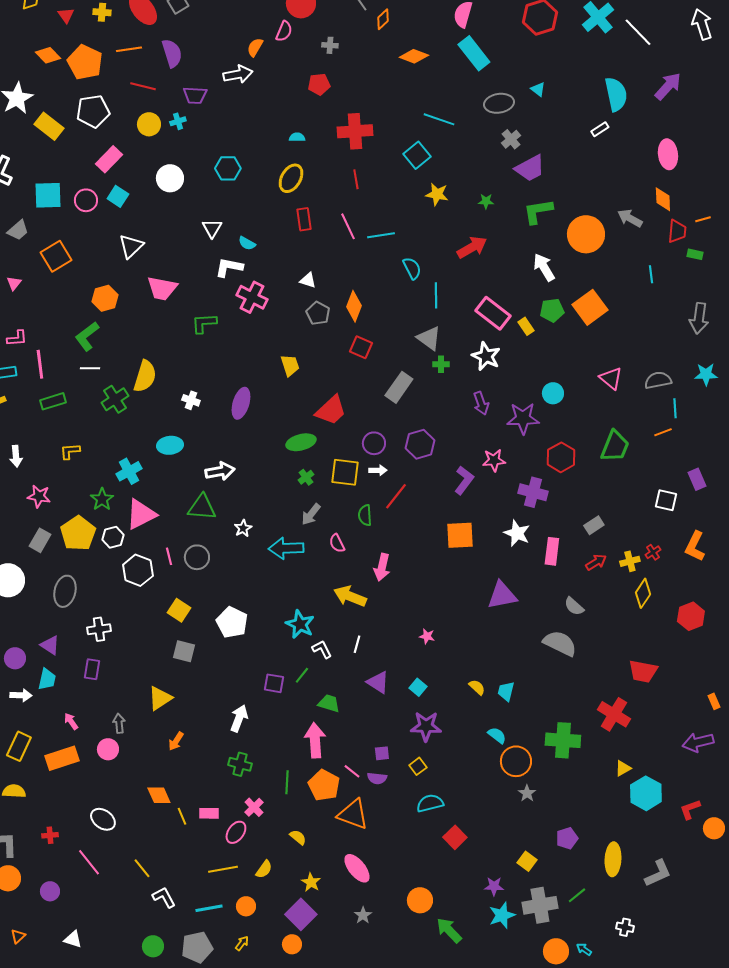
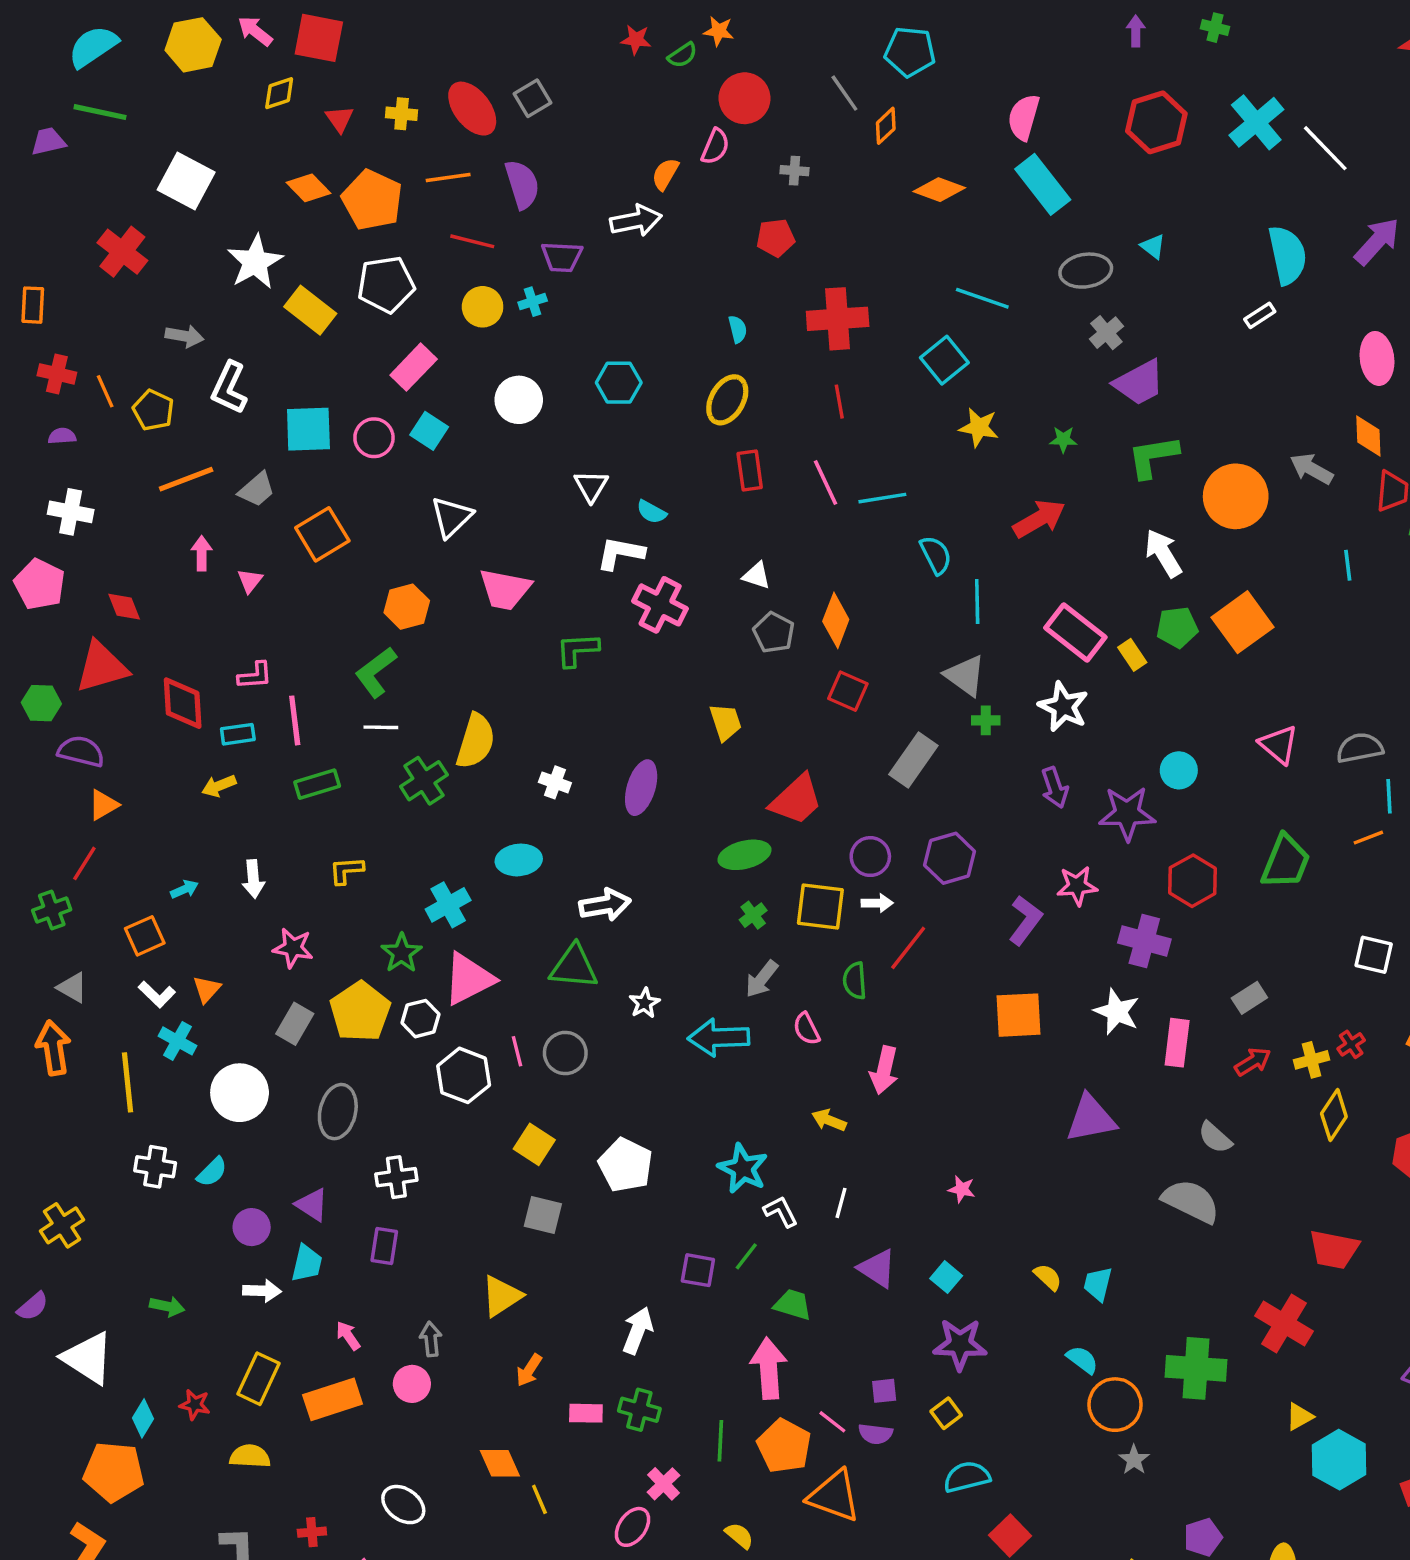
cyan semicircle: (297, 137) -> (738, 329), turned 77
yellow arrow: (350, 596) -> (829, 1120), size x0.6
pink rectangle: (209, 813) -> (586, 1413), moved

